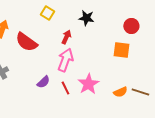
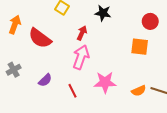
purple semicircle: (43, 82) -> (45, 80), moved
pink star: (88, 84) -> (105, 82), turned 30
red line: (65, 88) -> (72, 91), moved

